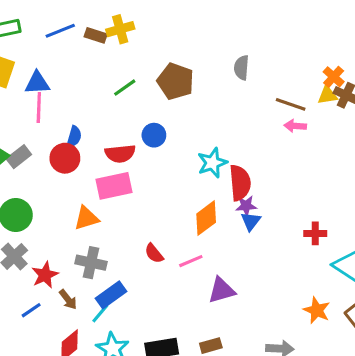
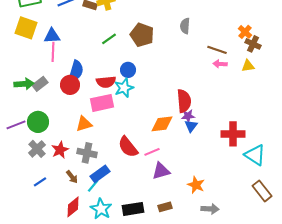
yellow triangle: (328, 95) -> (248, 66), moved
blue semicircle: (74, 137) -> (76, 71), size x1.5
cyan star: (212, 163) -> (124, 88), moved
orange diamond: (206, 218) -> (162, 124), turned 30
red cross: (315, 233) -> (233, 134), size x1.6
red semicircle: (154, 253) -> (128, 147), size x1.6
red star: (45, 275) -> (60, 150), moved
purple triangle: (222, 290) -> (161, 171), moved
blue line: (31, 310) -> (40, 182), moved
orange star: (317, 310) -> (196, 185), moved

